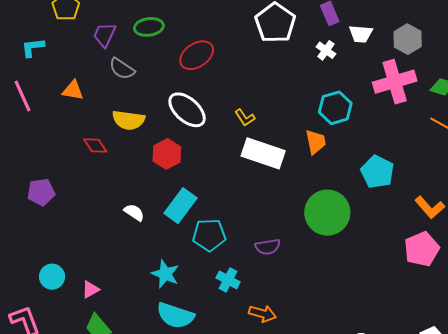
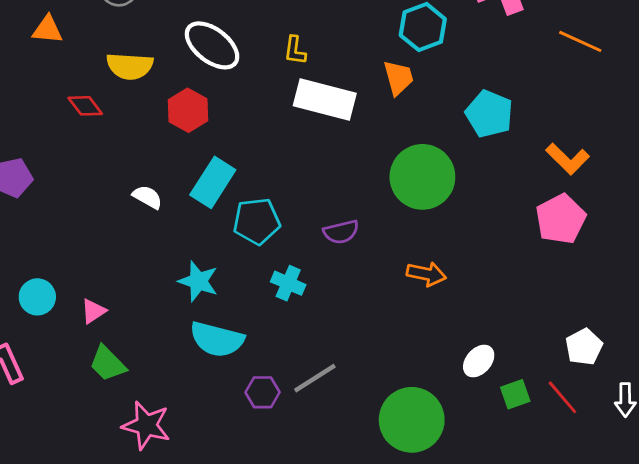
yellow L-shape: (245, 118) -> (295, 50), turned 45
orange arrow: (263, 314) -> (426, 274), moved

